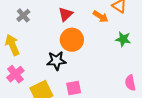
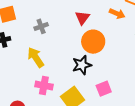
gray cross: (23, 15) -> (41, 26), turned 32
pink cross: (15, 74) -> (44, 86), turned -30

